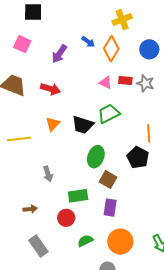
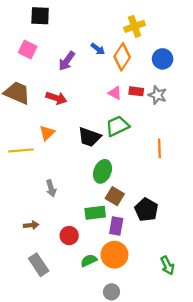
orange triangle: (53, 124) -> (47, 133), moved
black pentagon: (138, 157) -> (146, 210), moved
green rectangle: (78, 196) -> (95, 213), moved
orange circle: (120, 242) -> (114, 255), moved

